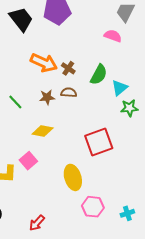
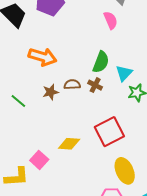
pink semicircle: (113, 36) -> (111, 20), turned 54
brown cross: (68, 68) -> (95, 85), moved
yellow diamond: (43, 131) -> (69, 144), moved
yellow ellipse: (73, 177) -> (125, 171), moved

